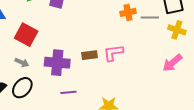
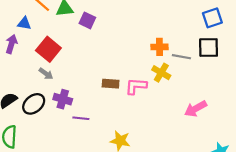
yellow cross: (177, 30) -> (161, 73), moved
gray arrow: (22, 62) -> (46, 74), moved
purple cross: (57, 63) -> (63, 99), moved, size x0.7

